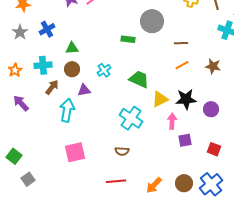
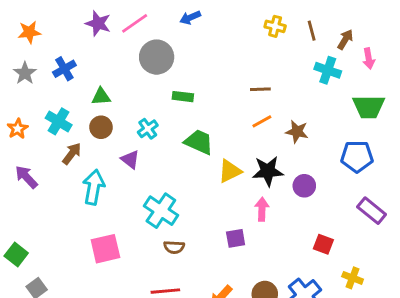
gray circle: (152, 21) -> (157, 57), moved
green rectangle: (128, 39) -> (183, 97), moved
cyan cross: (43, 65) -> (59, 121), turned 36
brown star: (213, 66) -> (297, 132), moved
purple triangle: (84, 90) -> (130, 159), moved, turned 48
cyan cross: (131, 118) -> (161, 211), moved
pink arrow: (172, 121) -> (262, 209), moved
purple square: (185, 140) -> (236, 238), moved
red square: (214, 149) -> (323, 244), moved

